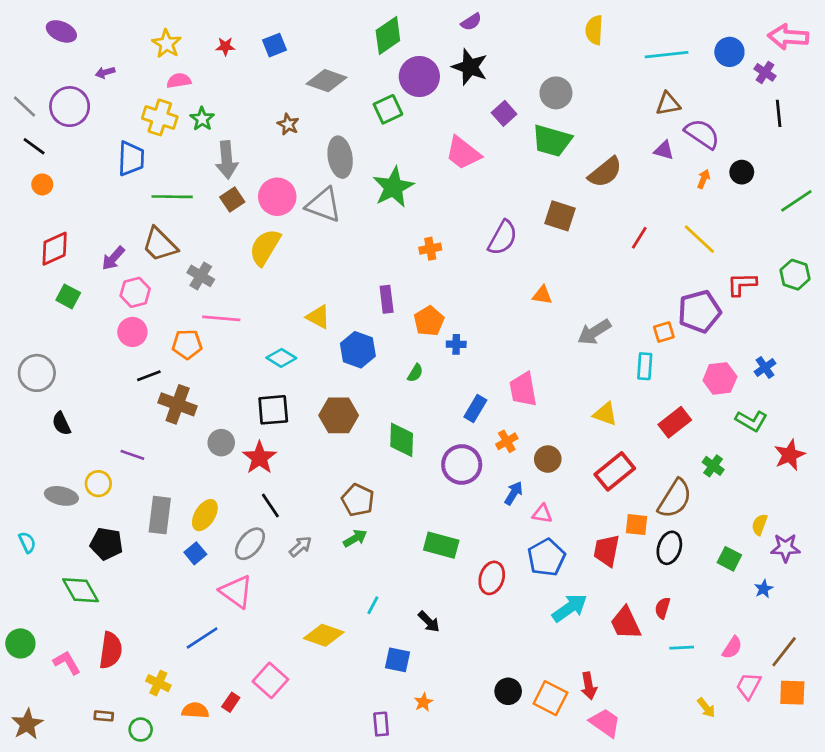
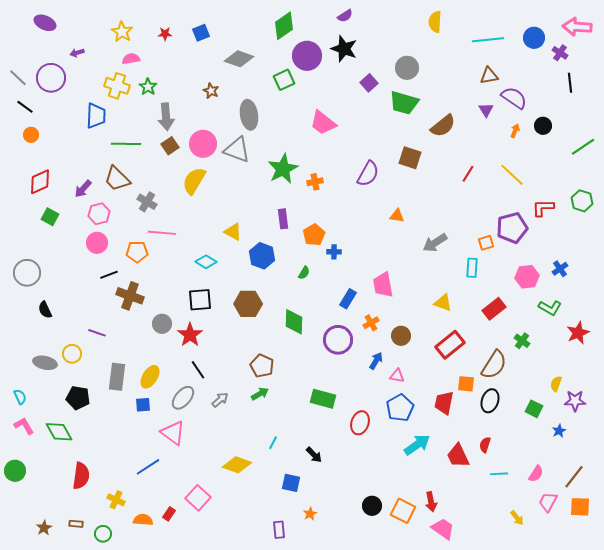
purple triangle: (664, 150) -> (486, 110), turned 42
pink trapezoid: (463, 153) -> (323, 123), moved
green star: (393, 187) -> (283, 169), moved
blue square: (195, 553) -> (143, 405), turned 35
pink L-shape: (67, 663) -> (24, 426), moved
brown star: (27, 724) -> (44, 528), moved, size x0.7

